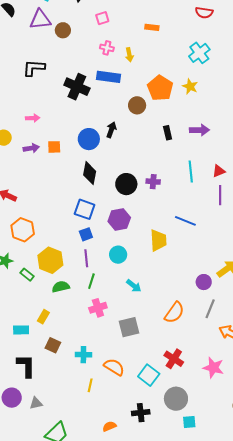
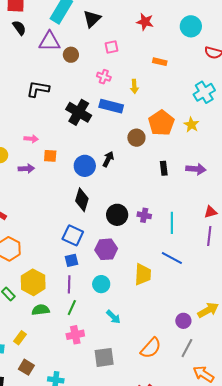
pink cross: (107, 48) -> (104, 77), moved
orange square: (54, 147) -> (50, 156), moved
cyan line: (191, 172) -> (172, 223), moved

